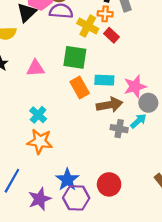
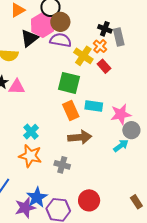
orange cross: (105, 14) -> (100, 46), turned 32
pink triangle: (35, 68) -> (17, 87), moved
brown arrow: (110, 105) -> (80, 137), moved
gray cross: (119, 129) -> (62, 165), moved
blue star: (67, 180) -> (37, 197), moved

